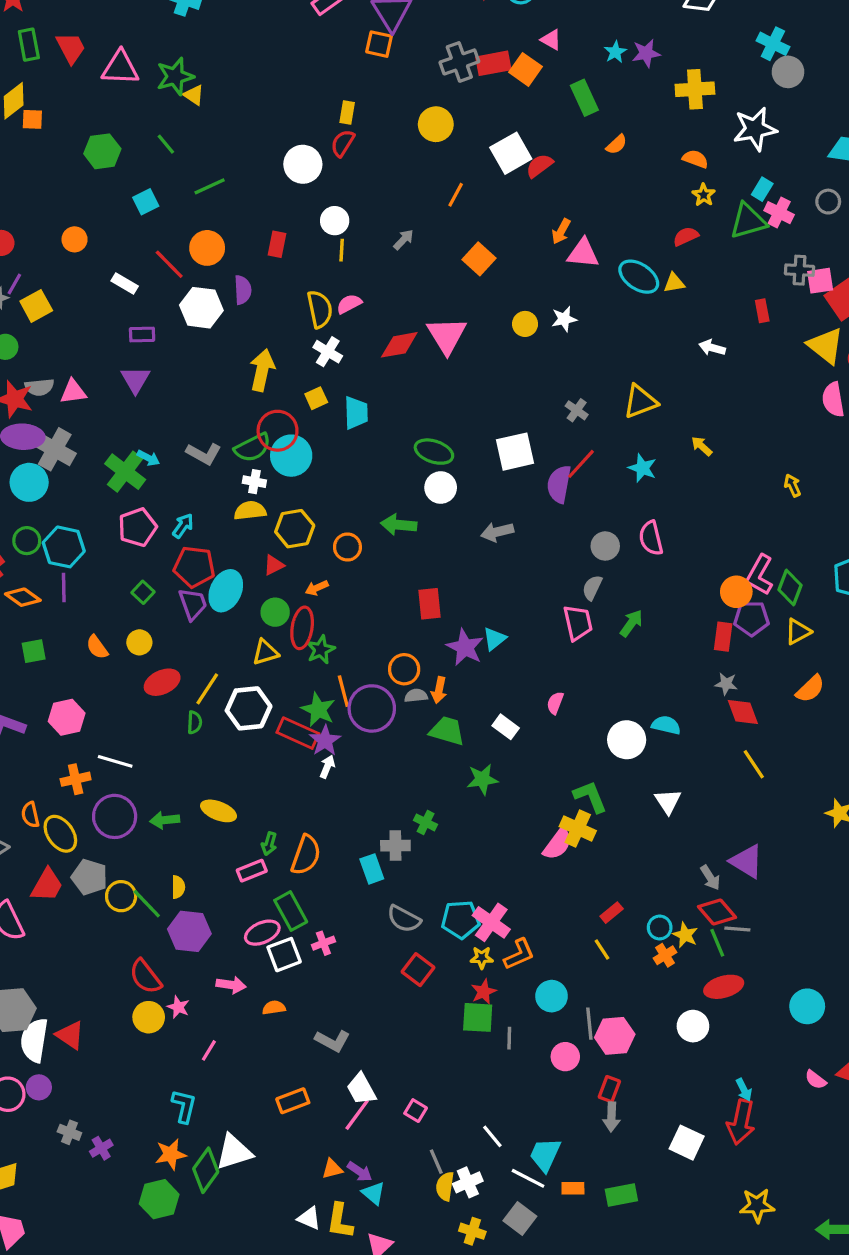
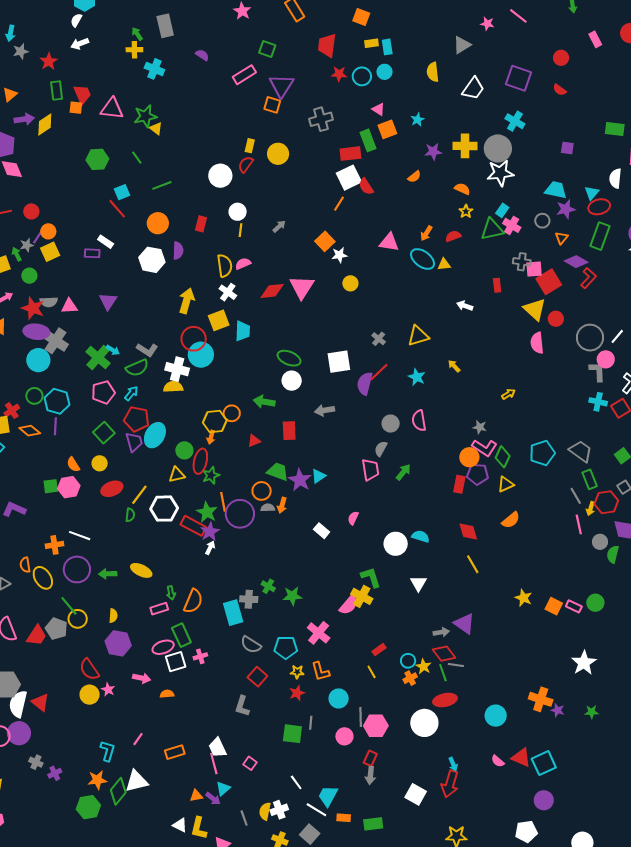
purple star: (646, 53) -> (433, 152), moved
red rectangle: (493, 63) -> (350, 154), moved
orange square: (525, 69) -> (387, 129), moved, turned 30
gray circle: (788, 72) -> (498, 148), moved, size x1.4
green rectangle: (584, 98) -> (368, 140), moved
orange square: (32, 119) -> (76, 108), moved
yellow circle: (436, 124) -> (278, 154), moved
red semicircle: (539, 166) -> (366, 186), turned -90
orange line: (456, 195) -> (339, 204), moved
orange arrow: (561, 231) -> (426, 233), moved
orange circle: (75, 239) -> (48, 231), moved
red line: (169, 264) -> (117, 209), moved
white star: (564, 319) -> (339, 255), moved
purple rectangle: (142, 334) -> (92, 253), moved
yellow square: (316, 398) -> (219, 320), size x1.5
green semicircle: (253, 448) -> (137, 368), moved
white cross: (254, 482) -> (177, 369), size x1.6
yellow arrow: (792, 485) -> (508, 394), turned 80
yellow hexagon: (295, 529) -> (215, 422), moved
red triangle: (274, 565) -> (254, 441), moved
pink L-shape: (760, 575) -> (484, 448), turned -90
orange arrow: (317, 588) -> (211, 437), turned -56
green square: (143, 592) -> (104, 433), size x1.5
red rectangle: (429, 604) -> (289, 431), moved
green square: (34, 651) -> (51, 486), moved
gray star: (726, 684) -> (480, 427), moved
pink hexagon: (67, 717) -> (69, 487), moved
green trapezoid: (447, 731) -> (278, 472), moved
green star: (482, 779) -> (292, 596), moved
green arrow: (269, 844) -> (171, 593), turned -32
cyan rectangle: (372, 869) -> (233, 613), size x1.4
gray pentagon: (89, 877) -> (56, 629), moved
gray arrow: (710, 878) -> (441, 632), turned -70
red trapezoid: (47, 885) -> (37, 636), moved
green line: (147, 904) -> (69, 606), moved
pink cross: (491, 922) -> (319, 633), moved
orange L-shape: (519, 954) -> (320, 671), turned 95
green square: (478, 1017) -> (292, 734), moved
white circle: (693, 1026) -> (424, 723), size x1.4
gray L-shape: (332, 1041) -> (242, 706), moved, turned 75
pink line: (209, 1050) -> (138, 739), moved
purple circle: (39, 1087) -> (19, 733), size x1.5
pink line: (357, 1115) -> (214, 763), turned -55
gray line: (436, 1162) -> (244, 818), moved
cyan triangle: (373, 1193) -> (223, 789), moved, turned 35

